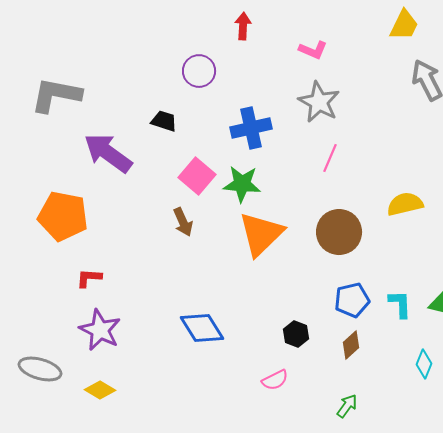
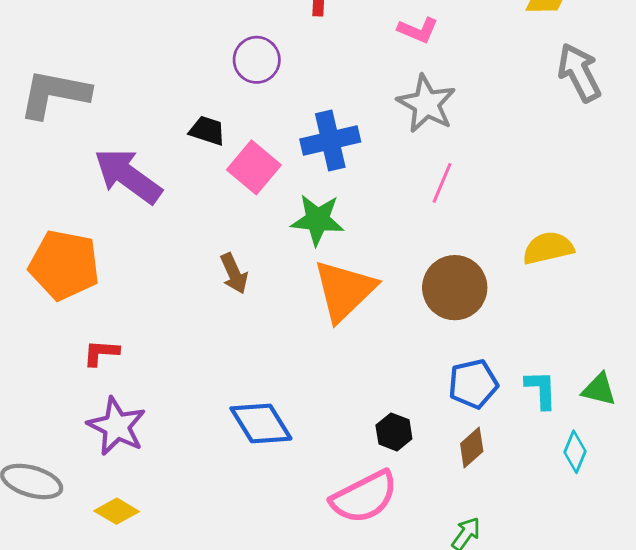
pink square: (197, 176) -> (254, 167), moved
cyan diamond: (424, 364) -> (575, 452), moved
pink semicircle: (275, 380) -> (364, 497), size x1.8

